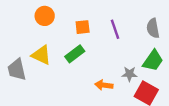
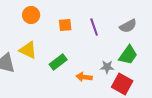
gray semicircle: (153, 28) -> (128, 26), turned -108
green rectangle: (75, 54) -> (58, 62), moved

